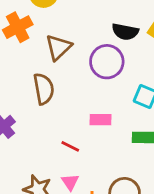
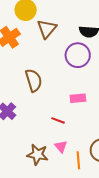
brown triangle: (58, 47) -> (47, 29), moved

